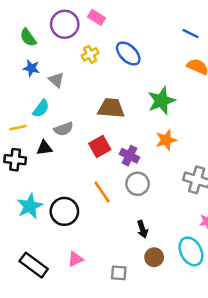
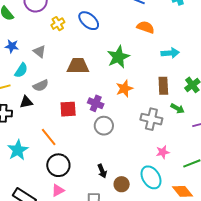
blue star: (31, 68) -> (12, 46), moved
gray triangle: (56, 80) -> (39, 51), moved
red square: (100, 147) -> (68, 109), moved, turned 30
orange line: (102, 192) -> (49, 137), moved
black circle: (64, 211) -> (58, 165), moved
black arrow: (142, 229) -> (102, 171), moved

